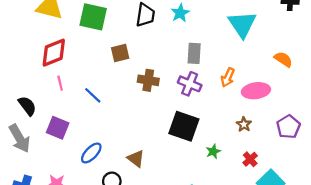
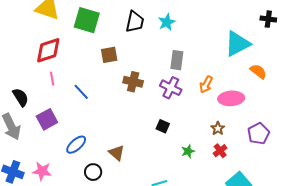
cyan triangle: (242, 24) -> (237, 44), moved, turned 32
black square: (184, 126) -> (163, 126), size x0.5
purple square: (58, 128) -> (47, 119), turned 35
red cross: (250, 159) -> (220, 151), moved

